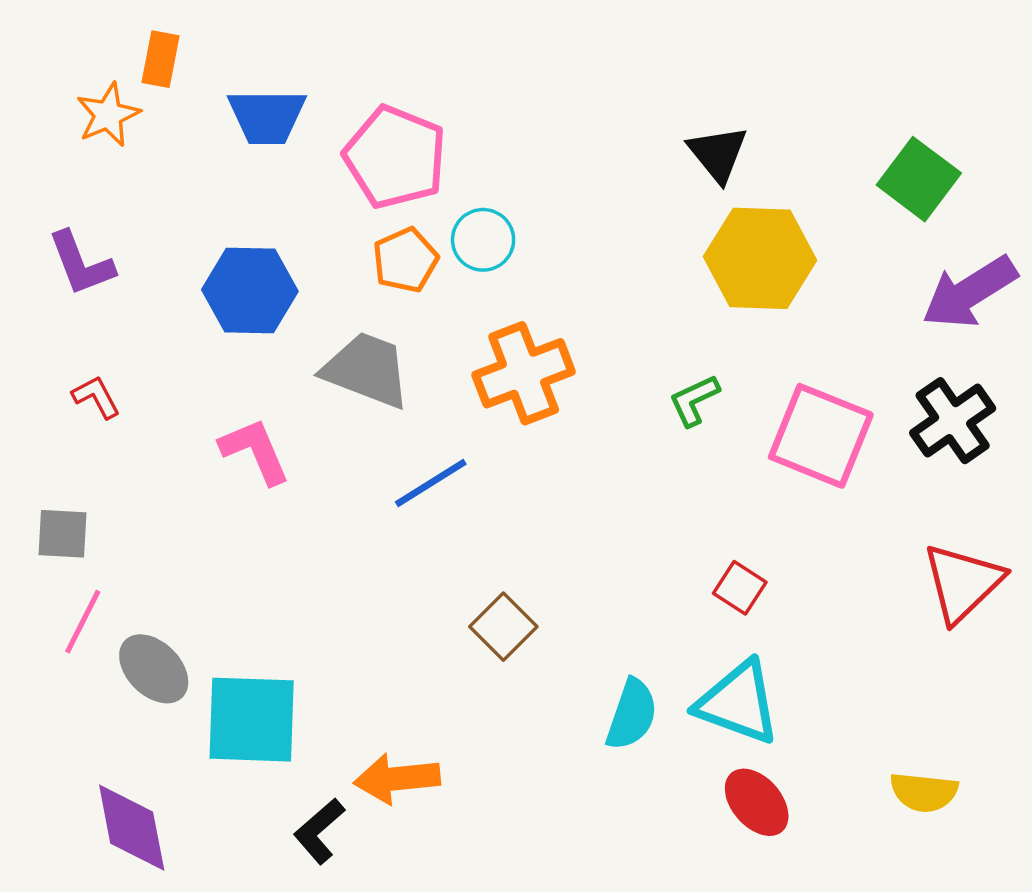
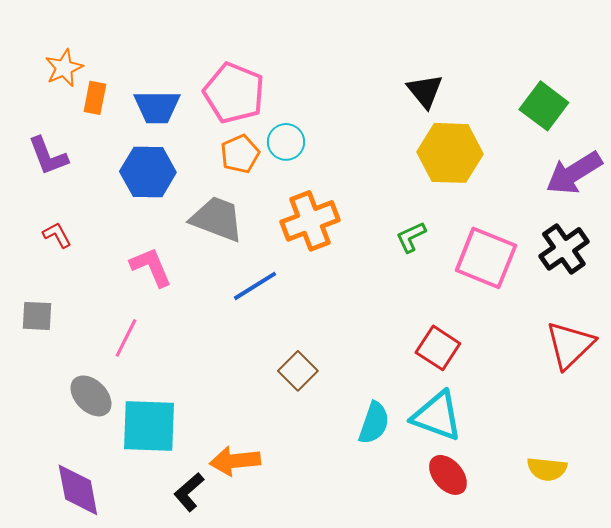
orange rectangle: (160, 59) -> (95, 98), moved
blue trapezoid: (267, 117) -> (157, 107), moved
red square: (740, 588) -> (438, 348), size x1.4
pink line: (83, 622) -> (126, 338), moved

